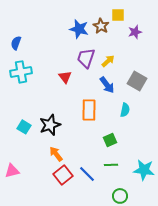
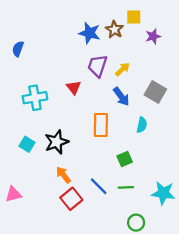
cyan cross: (21, 72) -> (35, 98), moved
blue line: (87, 174) -> (99, 186), moved

